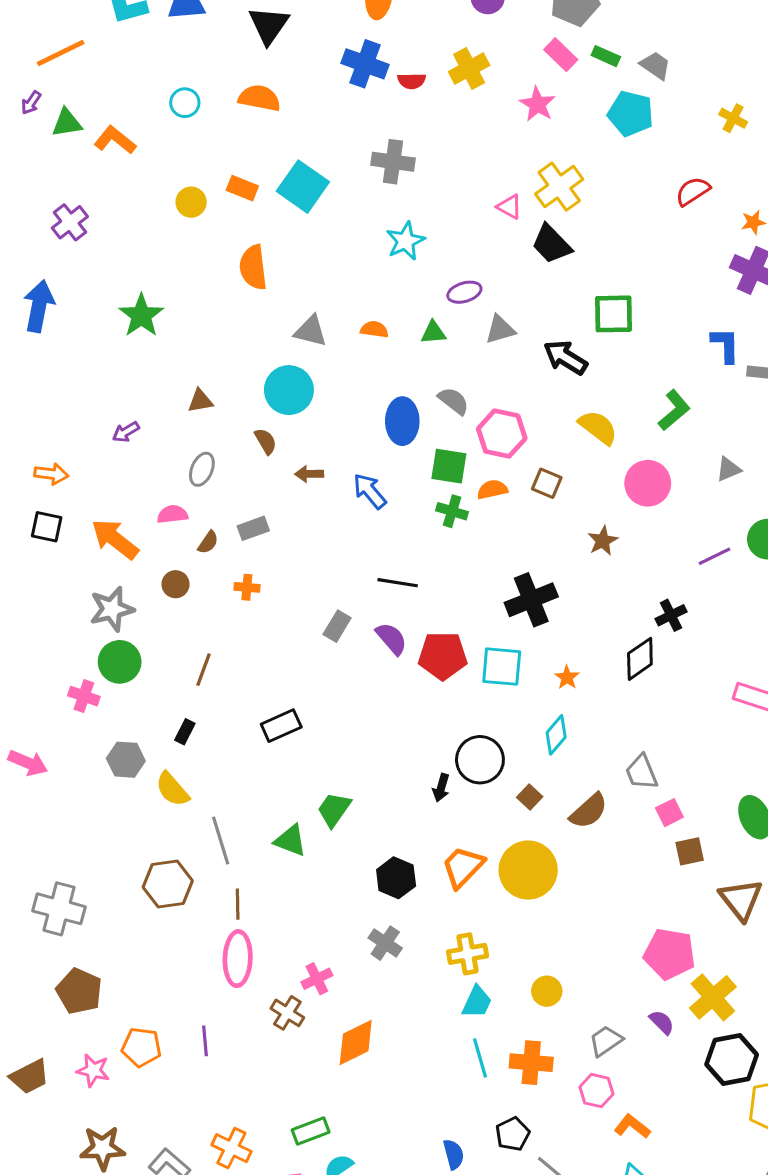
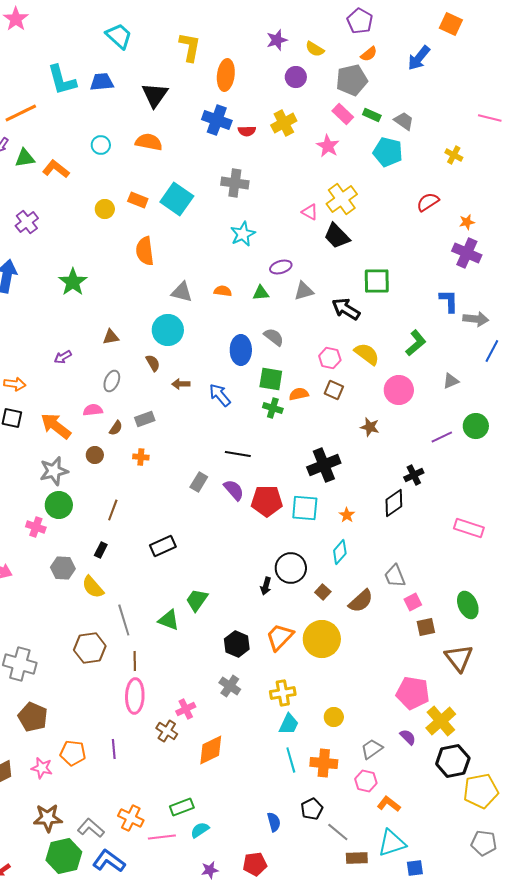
pink hexagon: (502, 434) -> (330, 358), moved, size x0.7
brown star: (603, 541) -> (370, 427), turned -30

